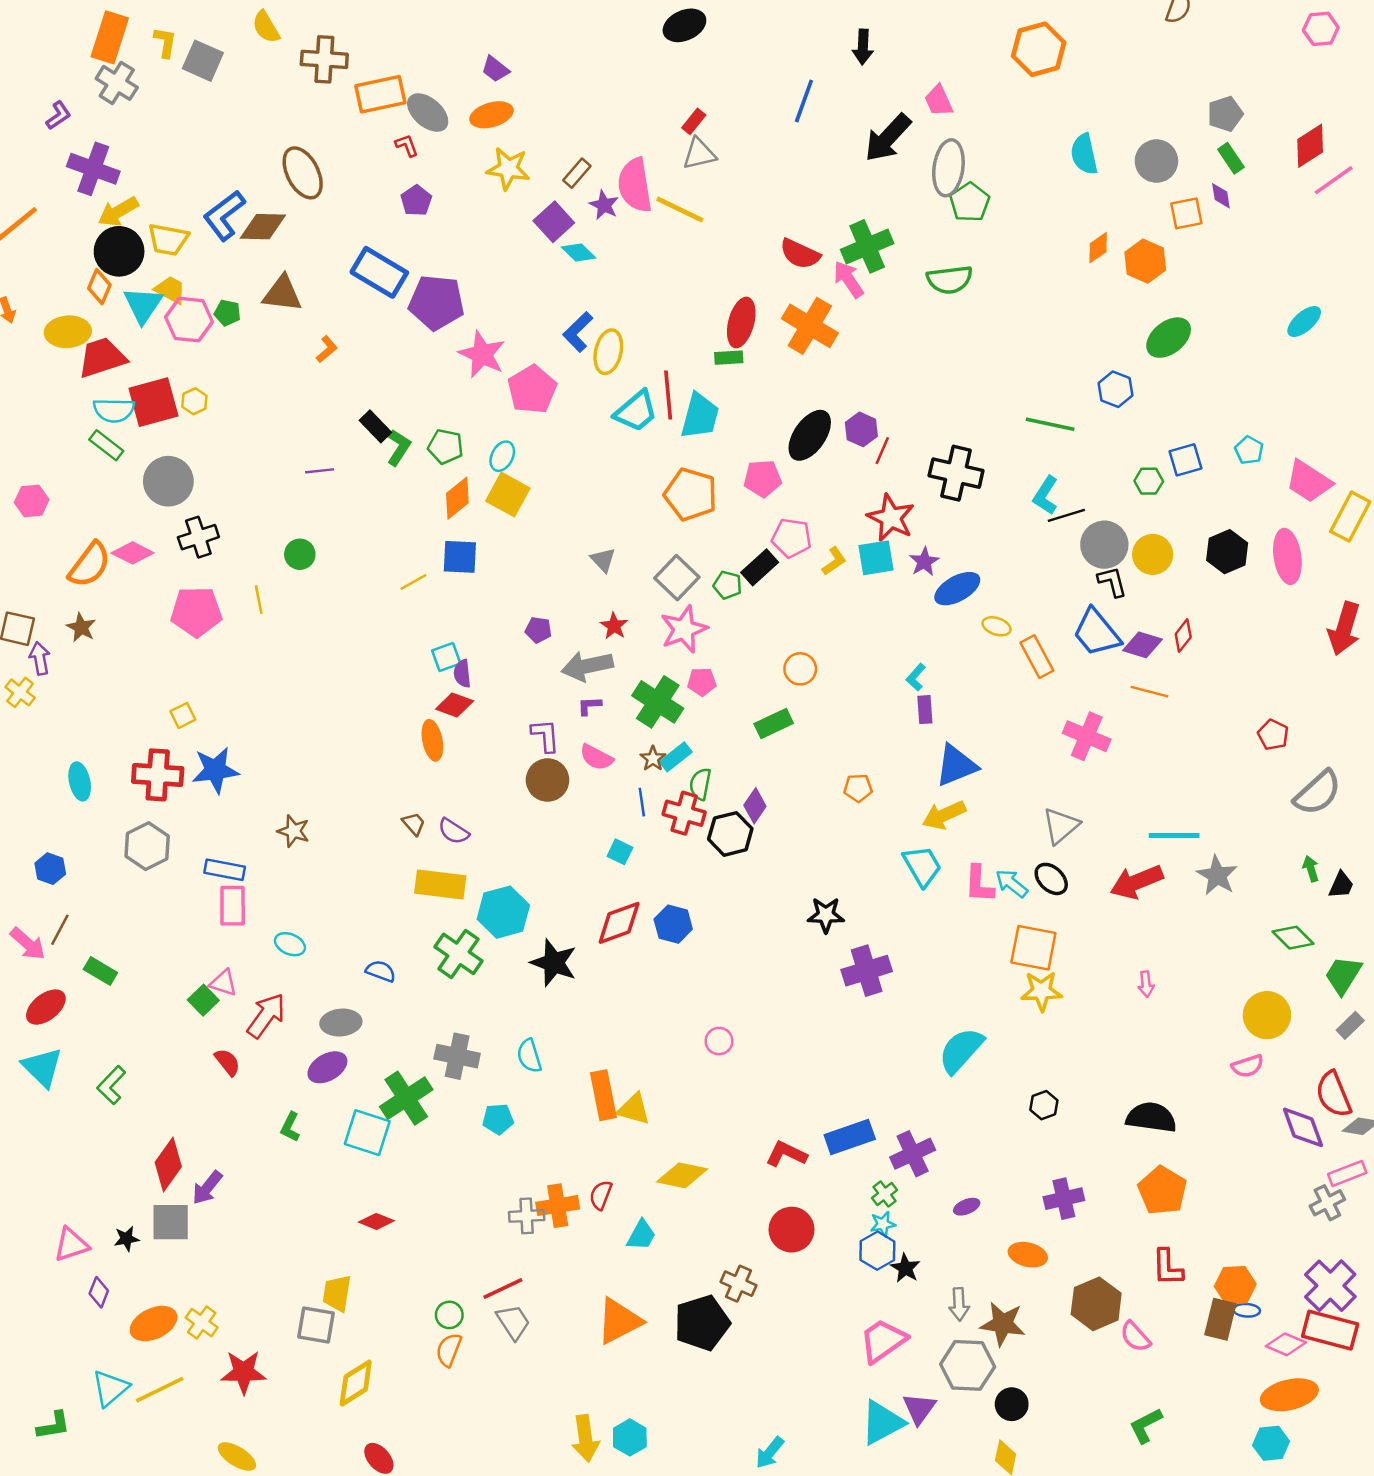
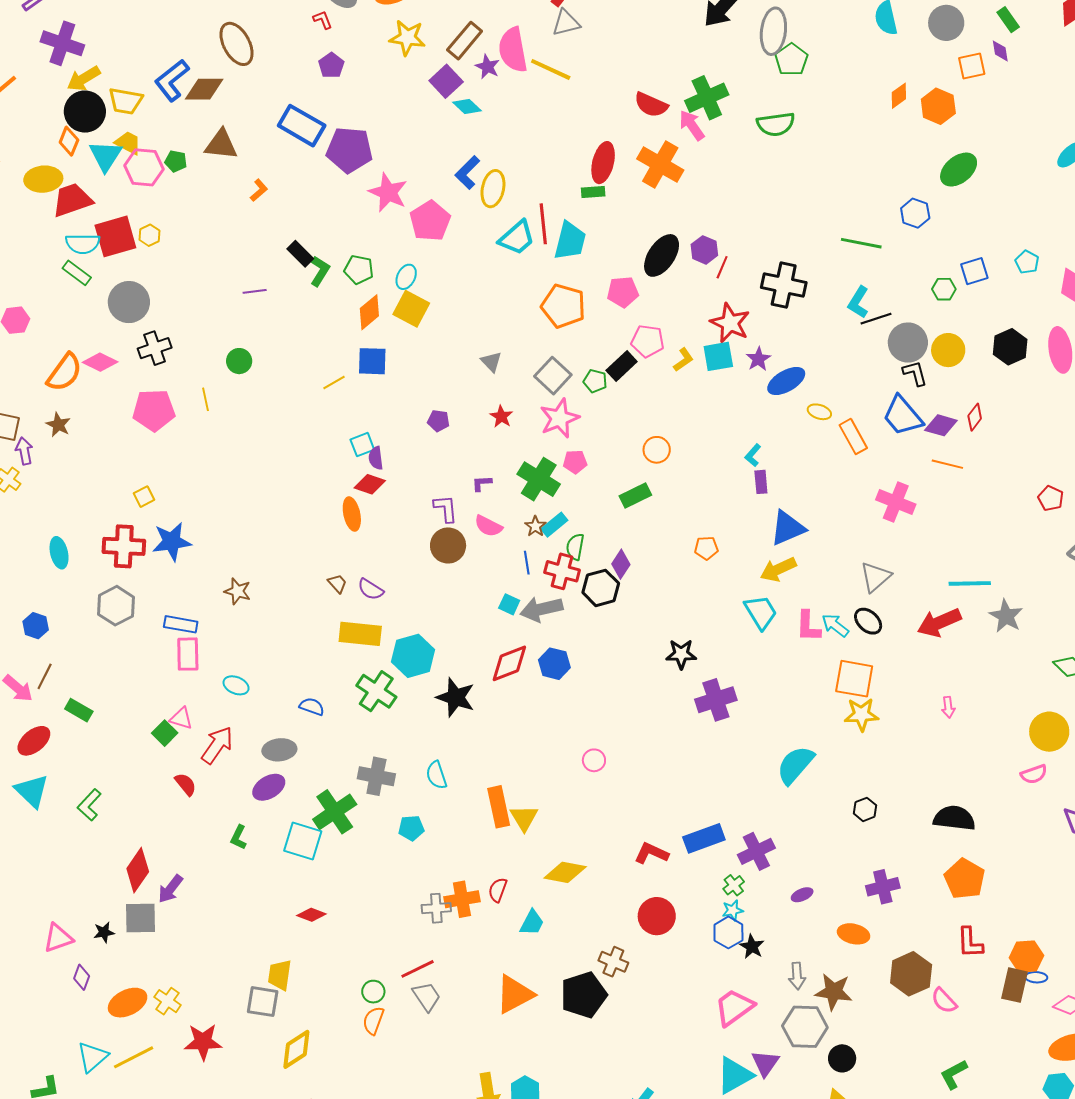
brown rectangle: (577, 173) -> (465, 41), size x1.5
gray arrow: (587, 666) -> (541, 609), moved
yellow triangle: (634, 1109) -> (524, 818), turned 44

